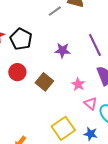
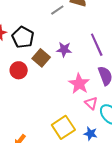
brown square: (44, 82) -> (41, 58), moved
pink star: (78, 84) -> (79, 84), size x1.5

